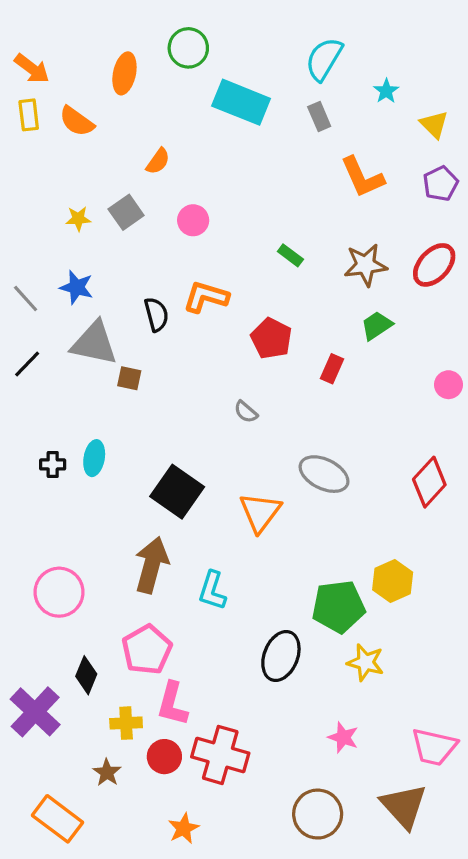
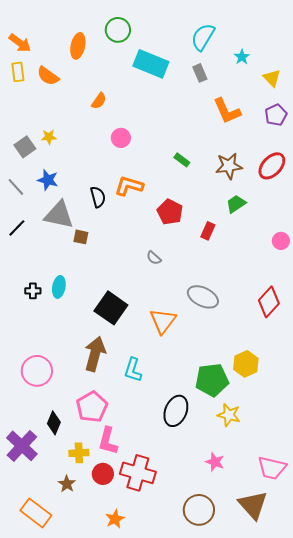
gray square: (126, 212) -> (25, 147), moved

